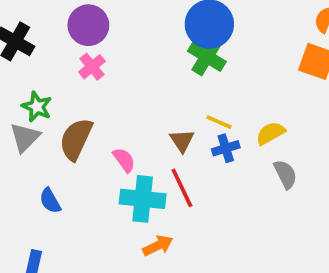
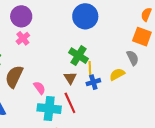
green cross: (207, 56) -> (78, 56), moved
yellow line: (219, 122) -> (90, 68), turned 64
gray semicircle: (285, 174) -> (133, 58), moved

